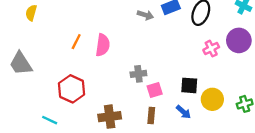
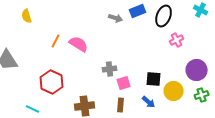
yellow semicircle: (31, 13) -> (27, 16), moved, turned -32
purple circle: (239, 40) -> (197, 70), moved
pink semicircle: (103, 45) -> (79, 44), turned -66
pink cross: (211, 49) -> (177, 40), moved

